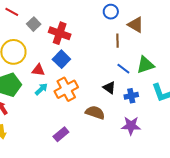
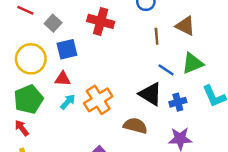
brown triangle: (136, 25) -> (185, 26), moved
red cross: (60, 33) -> (101, 21), moved
blue square: (61, 59) -> (67, 49), moved, turned 36
black triangle: (109, 88) -> (150, 94), size x1.5

